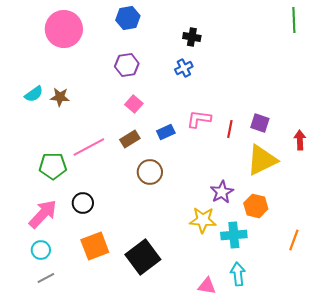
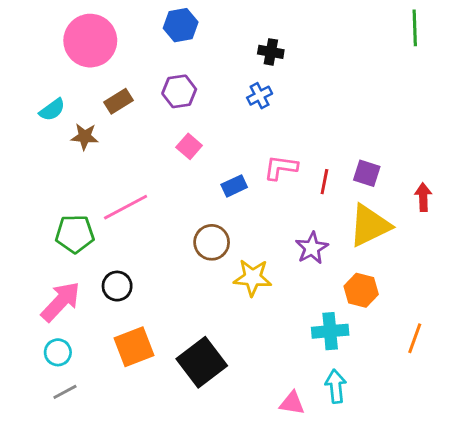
cyan semicircle: (34, 94) -> (52, 110), moved
brown rectangle: (130, 139) -> (119, 101), moved
purple star: (222, 192) -> (312, 248), moved
yellow star: (203, 220) -> (253, 278), moved

